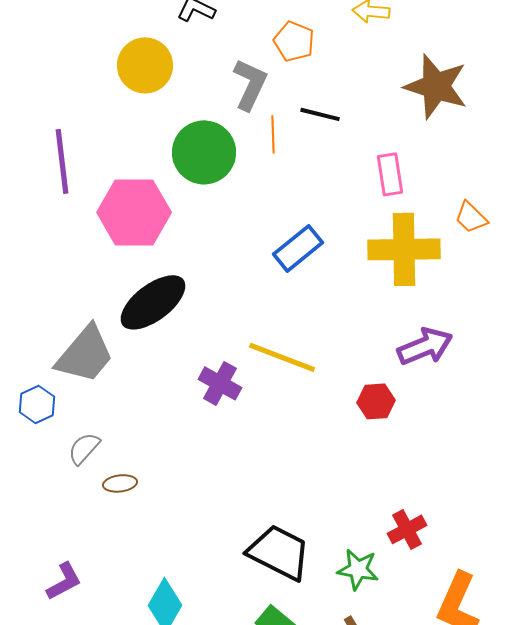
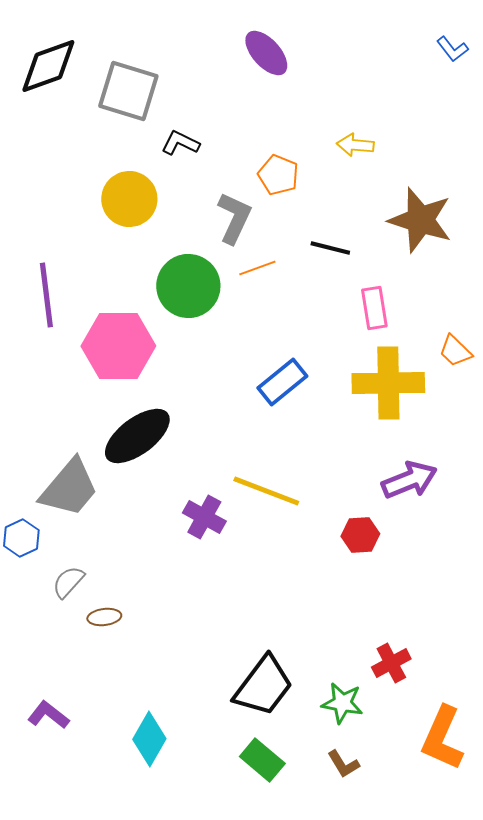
black line: (320, 114) -> (330, 248), moved
orange line: (273, 134) -> (257, 268), turned 72
black trapezoid: (279, 552) -> (263, 686), turned 100
purple L-shape: (64, 581) -> (48, 715), turned -114

